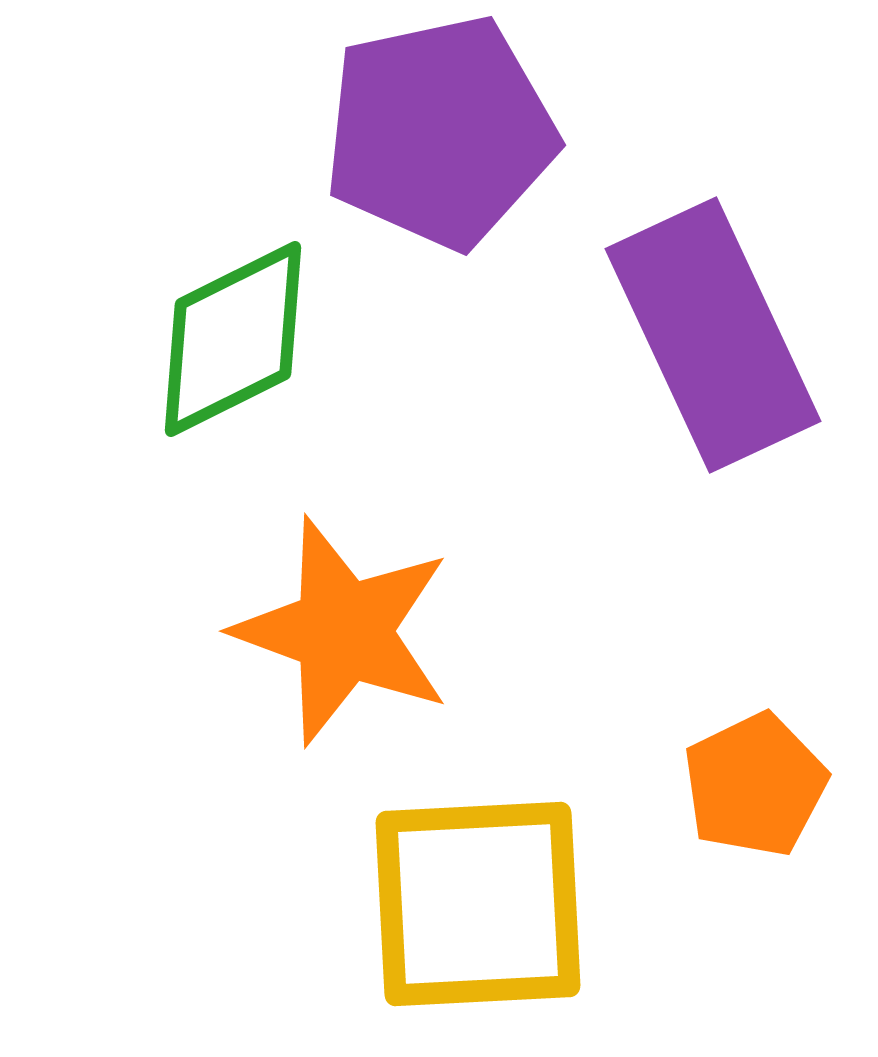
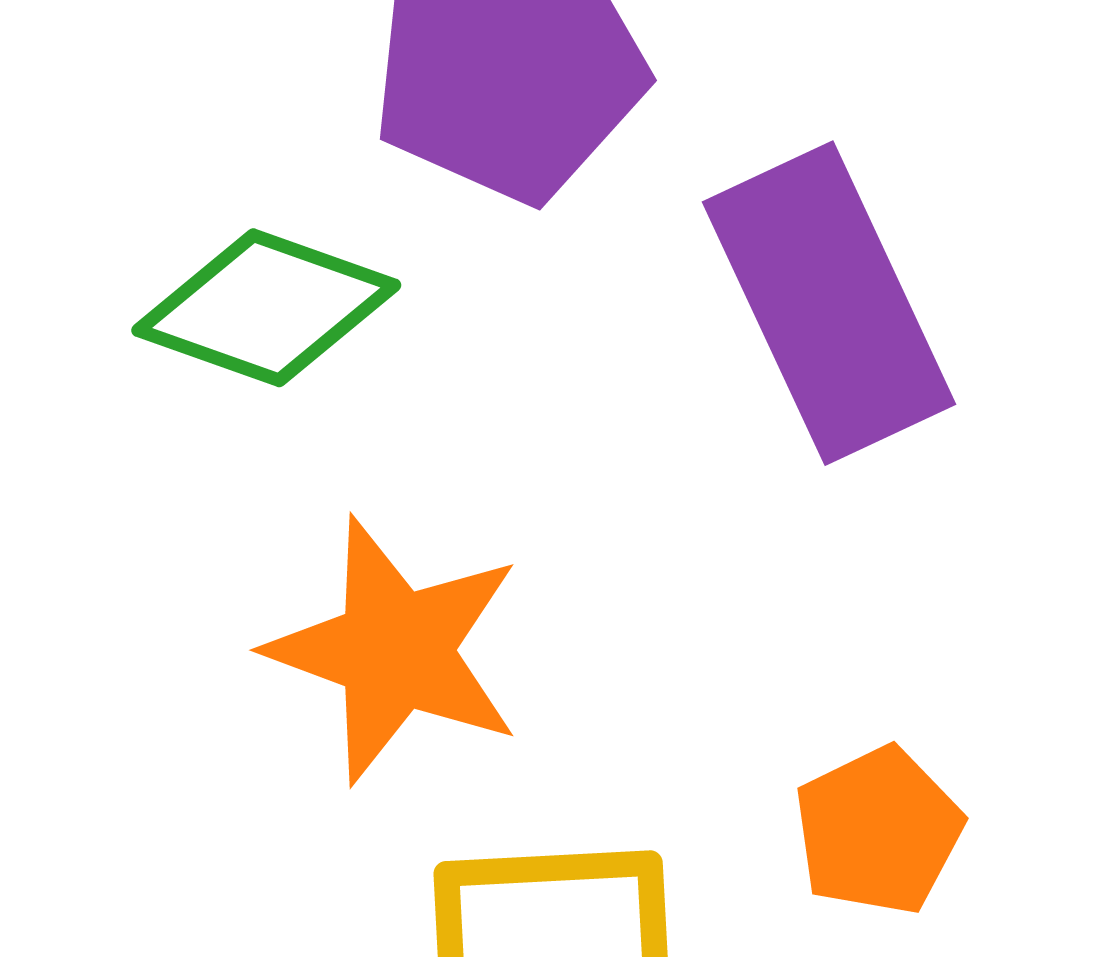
green diamond: (233, 339) -> (266, 308), turned 46

